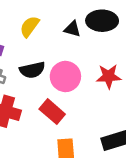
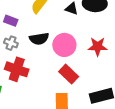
red rectangle: (52, 112) -> (69, 74), moved

